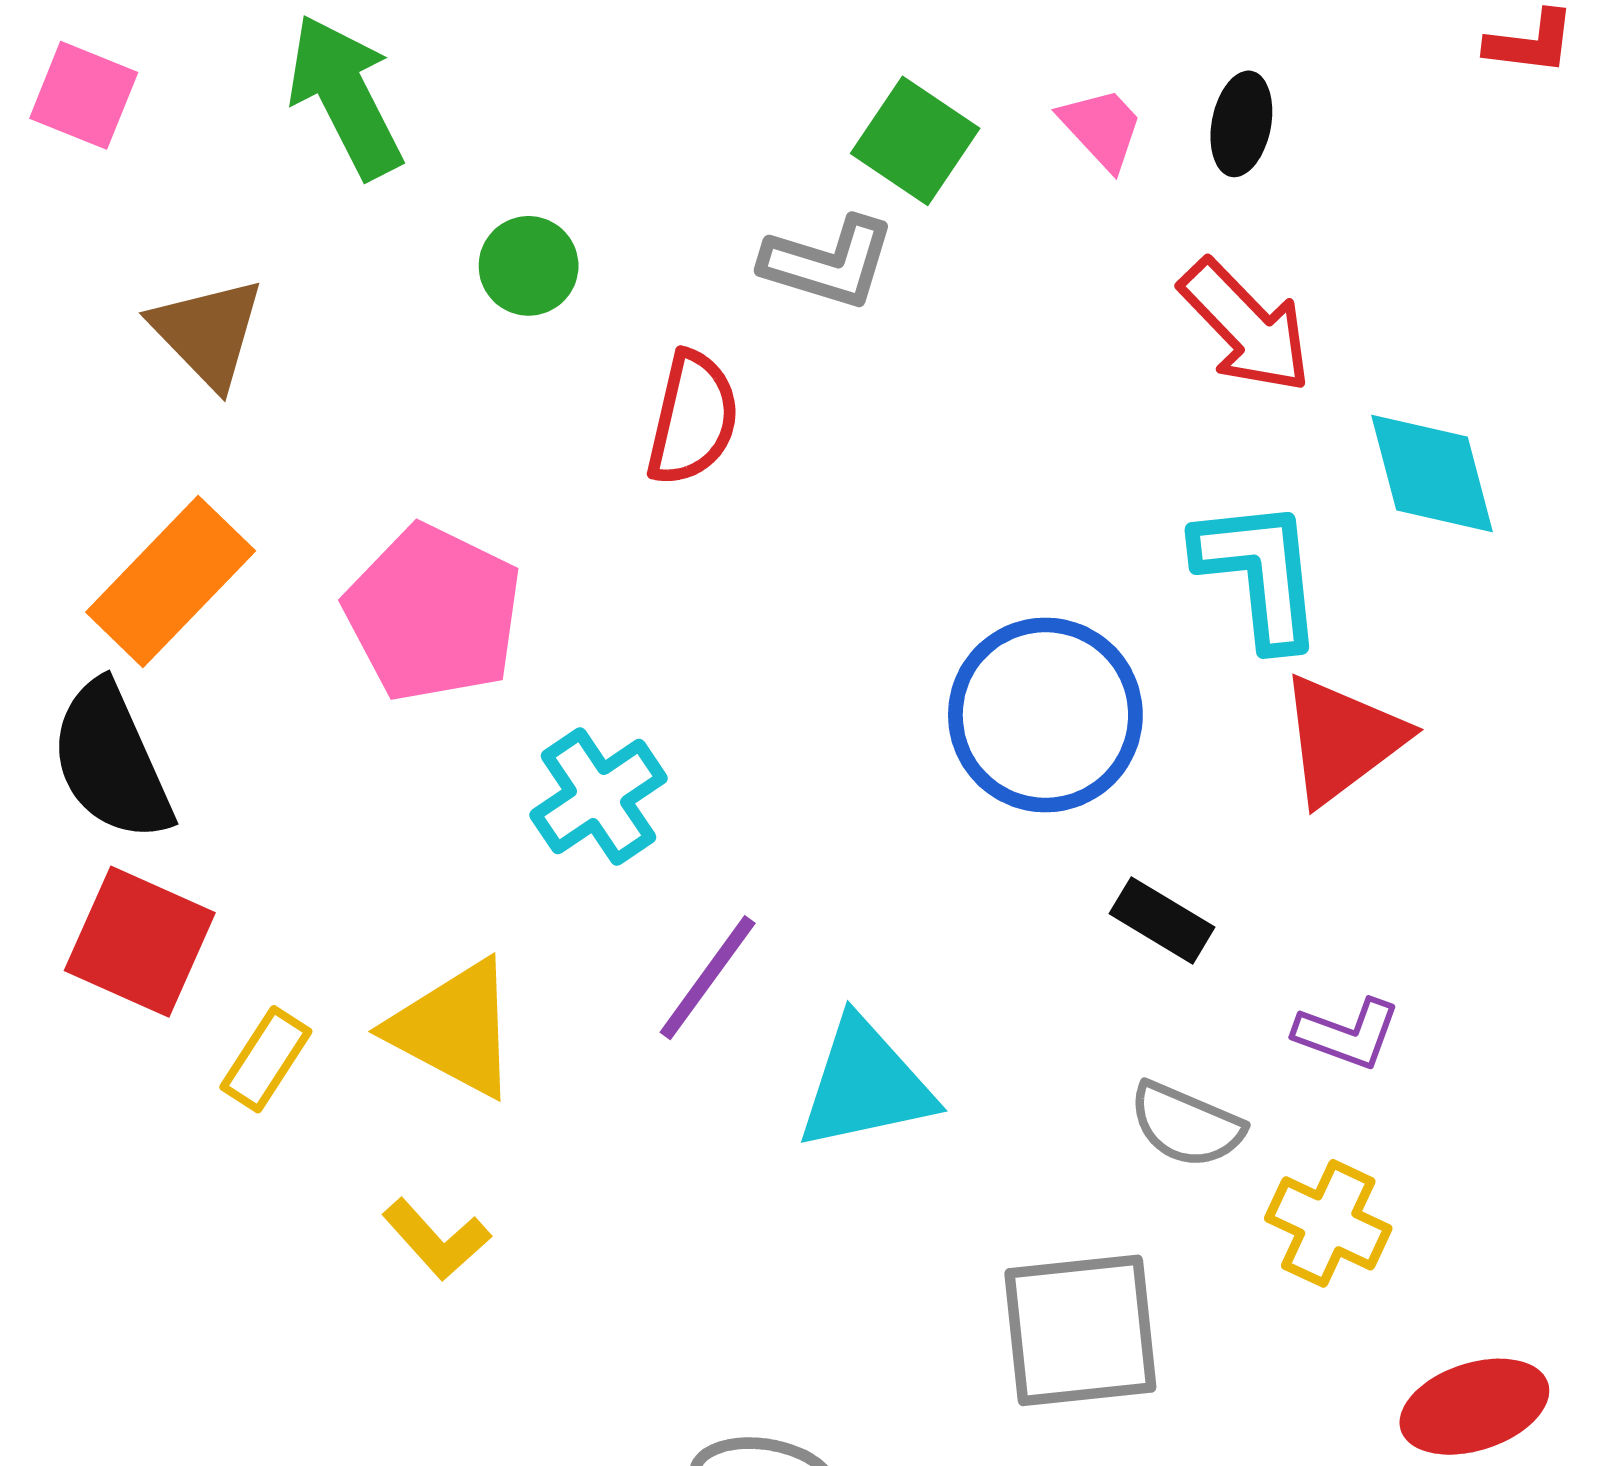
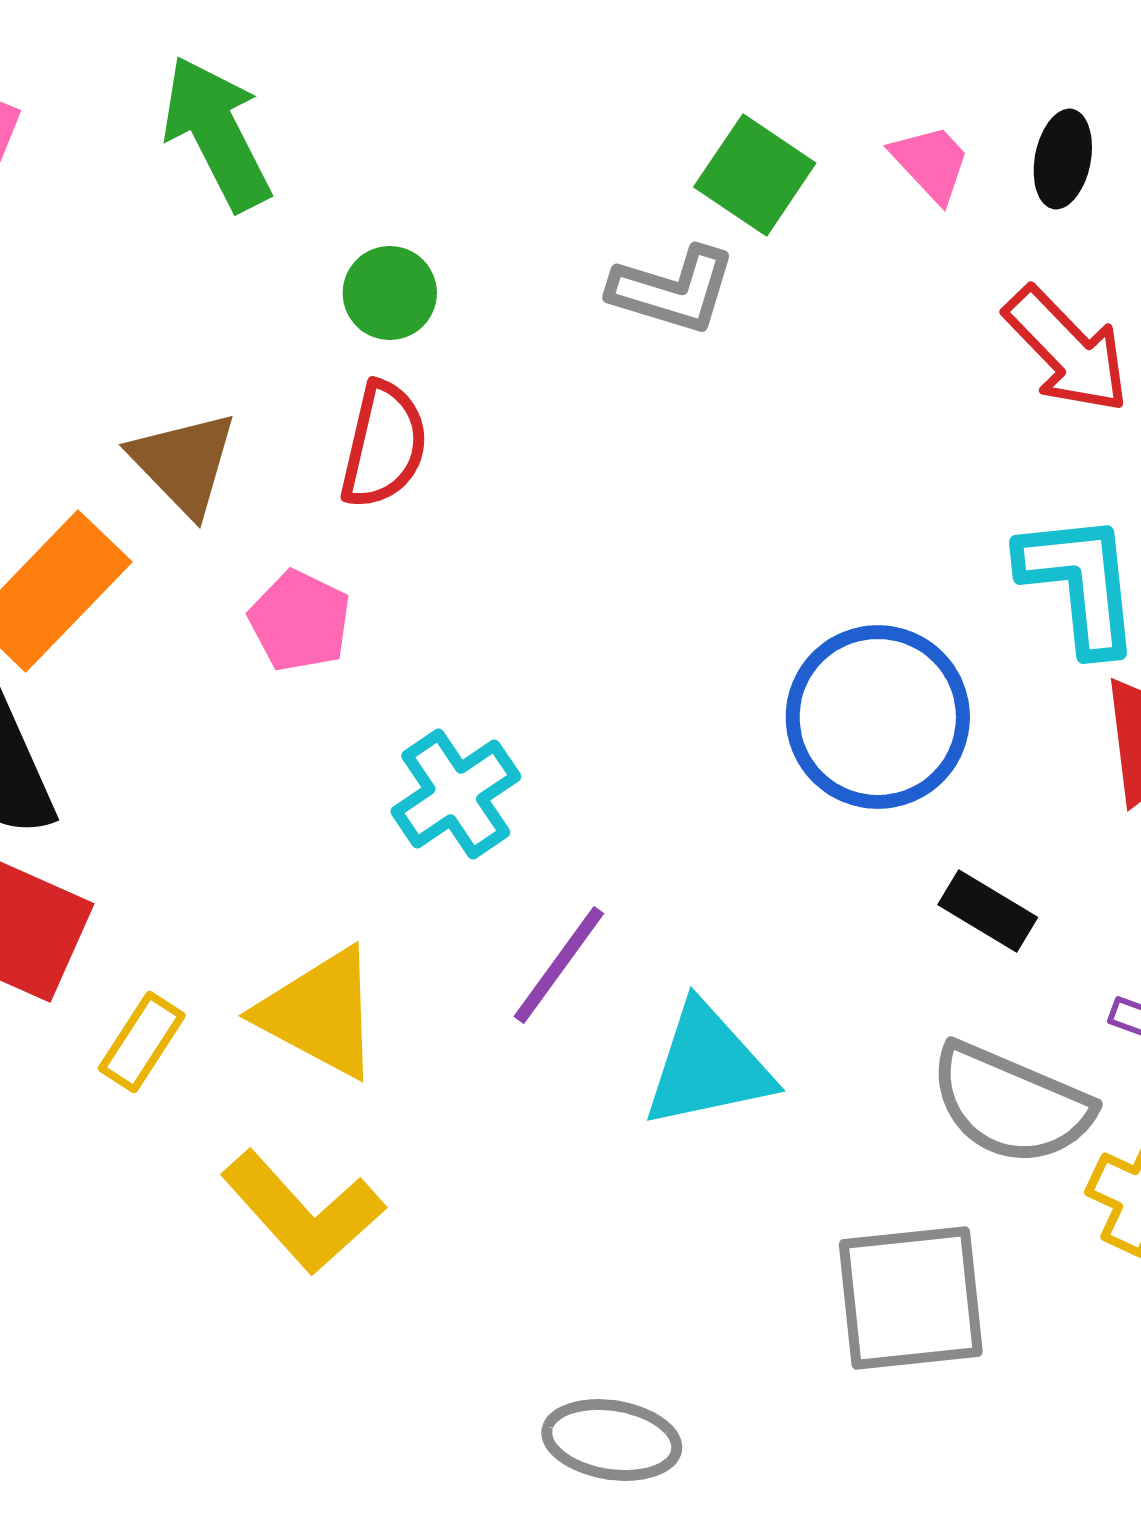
brown triangle: (208, 333) -> (184, 463), moved
red semicircle: (693, 418) -> (384, 445), moved
pink pentagon: (433, 613) -> (300, 621), size x0.6
gray semicircle: (1186, 1125) -> (1011, 1104), size x1.5
yellow L-shape: (436, 1239) -> (303, 1212), size x1.6

